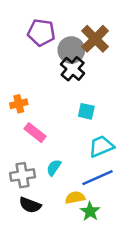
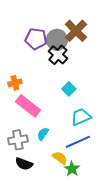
purple pentagon: (41, 33) -> (36, 39), moved
cyan square: (86, 111) -> (69, 89), turned 32
pink rectangle: (35, 133) -> (28, 106), size x1.4
yellow semicircle: (75, 198) -> (60, 158), turned 49

